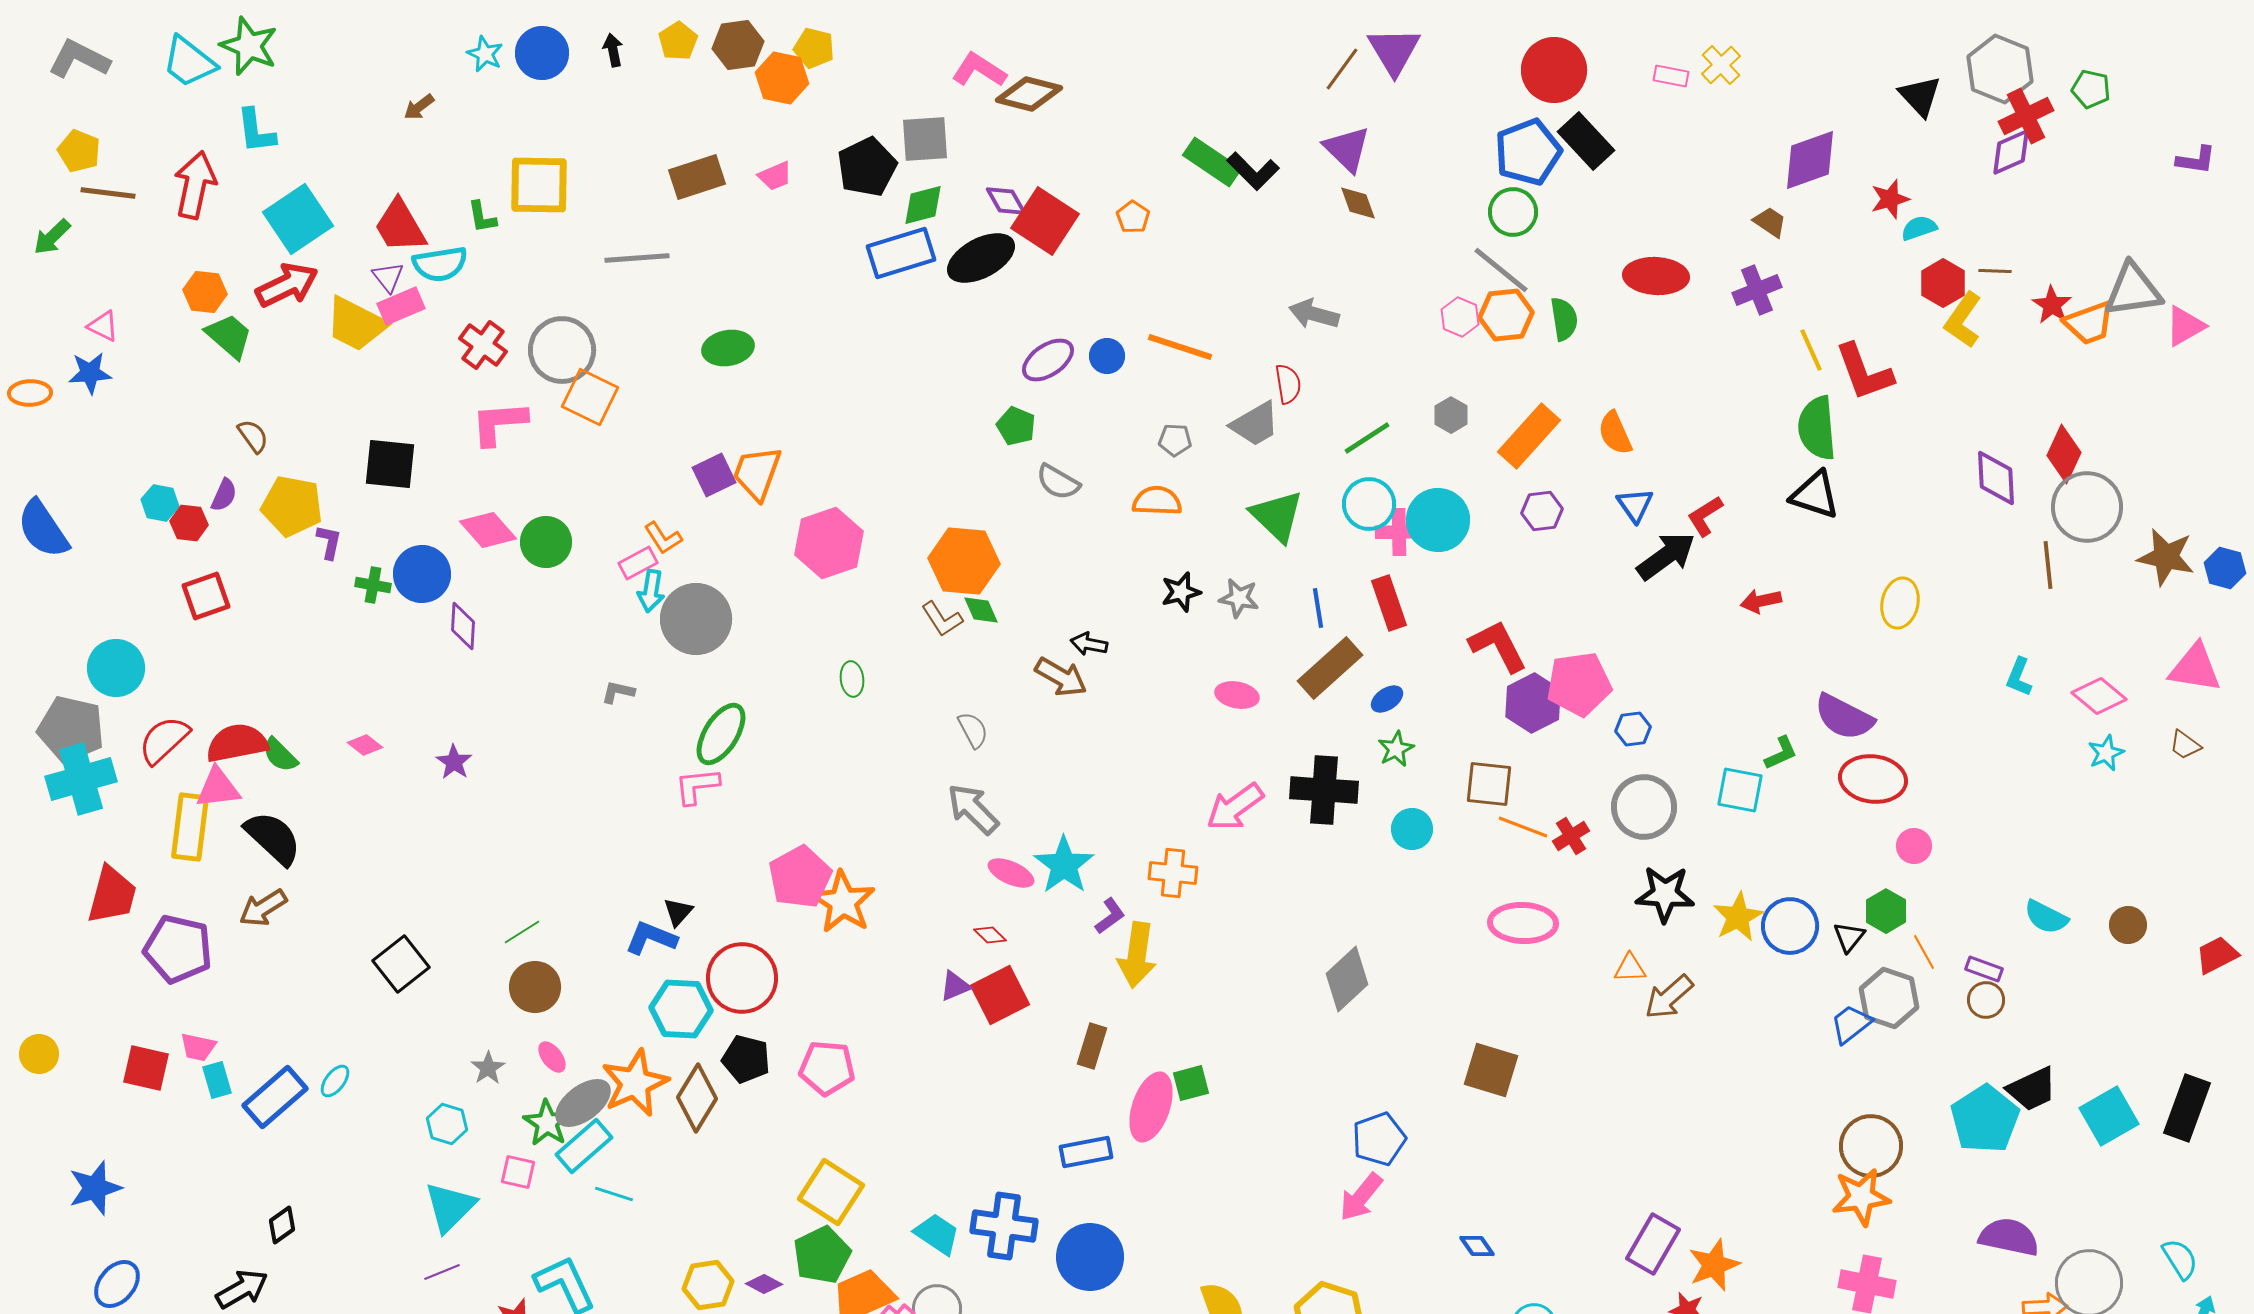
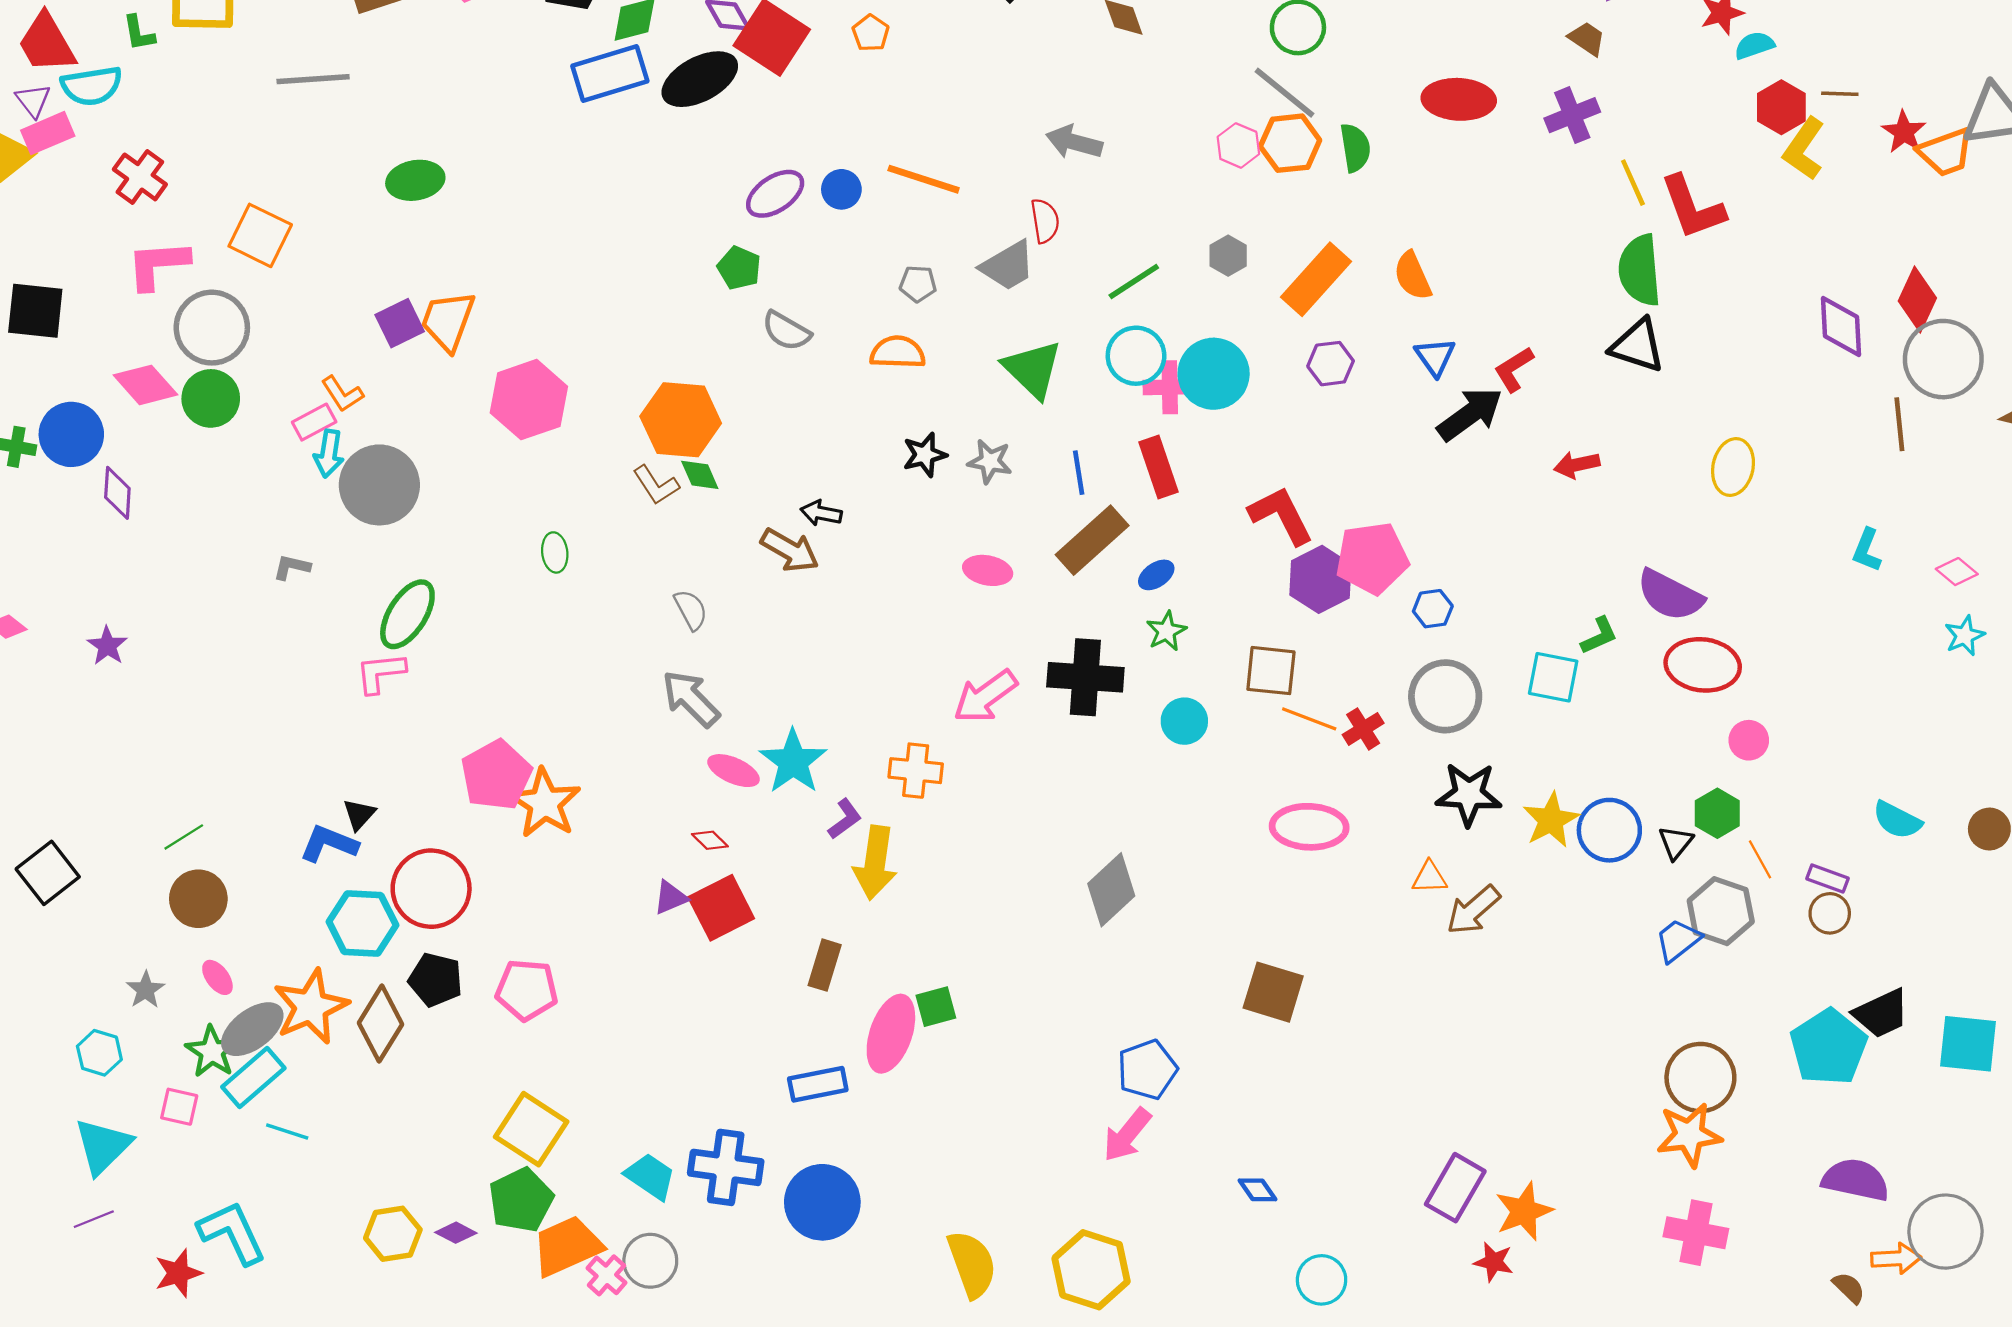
gray circle: (562, 350) -> (212, 328), moved
pink diamond: (2099, 696) -> (1957, 572), size x0.7
cyan square: (2109, 1116) -> (1968, 1044), turned 36

